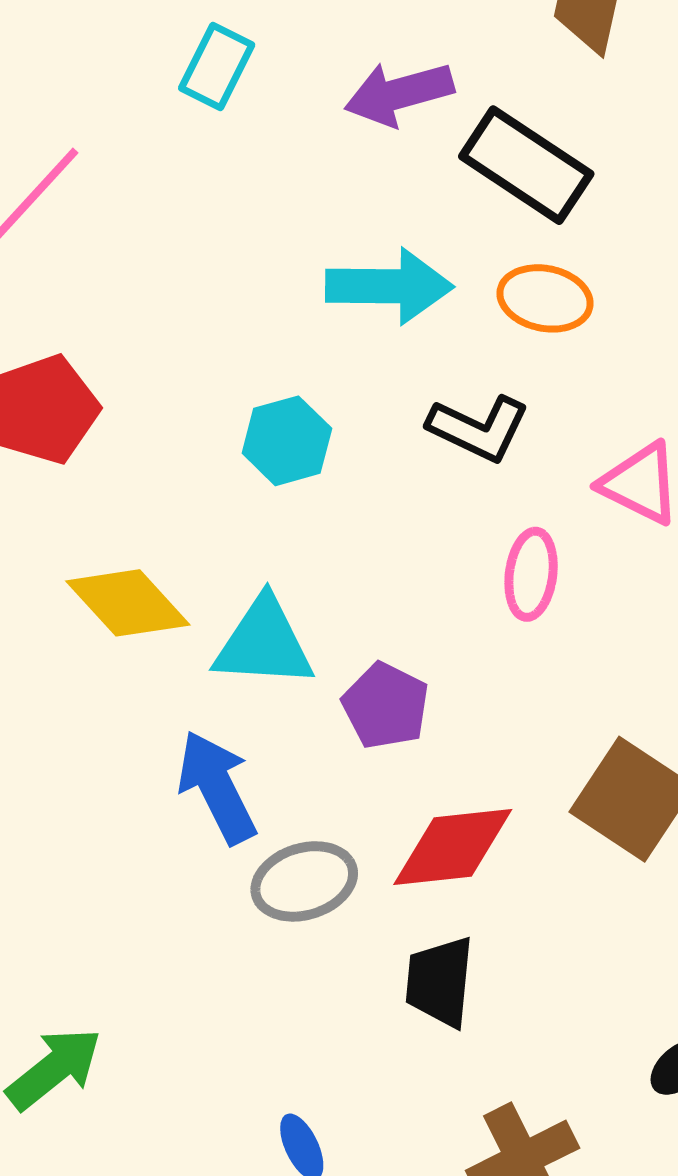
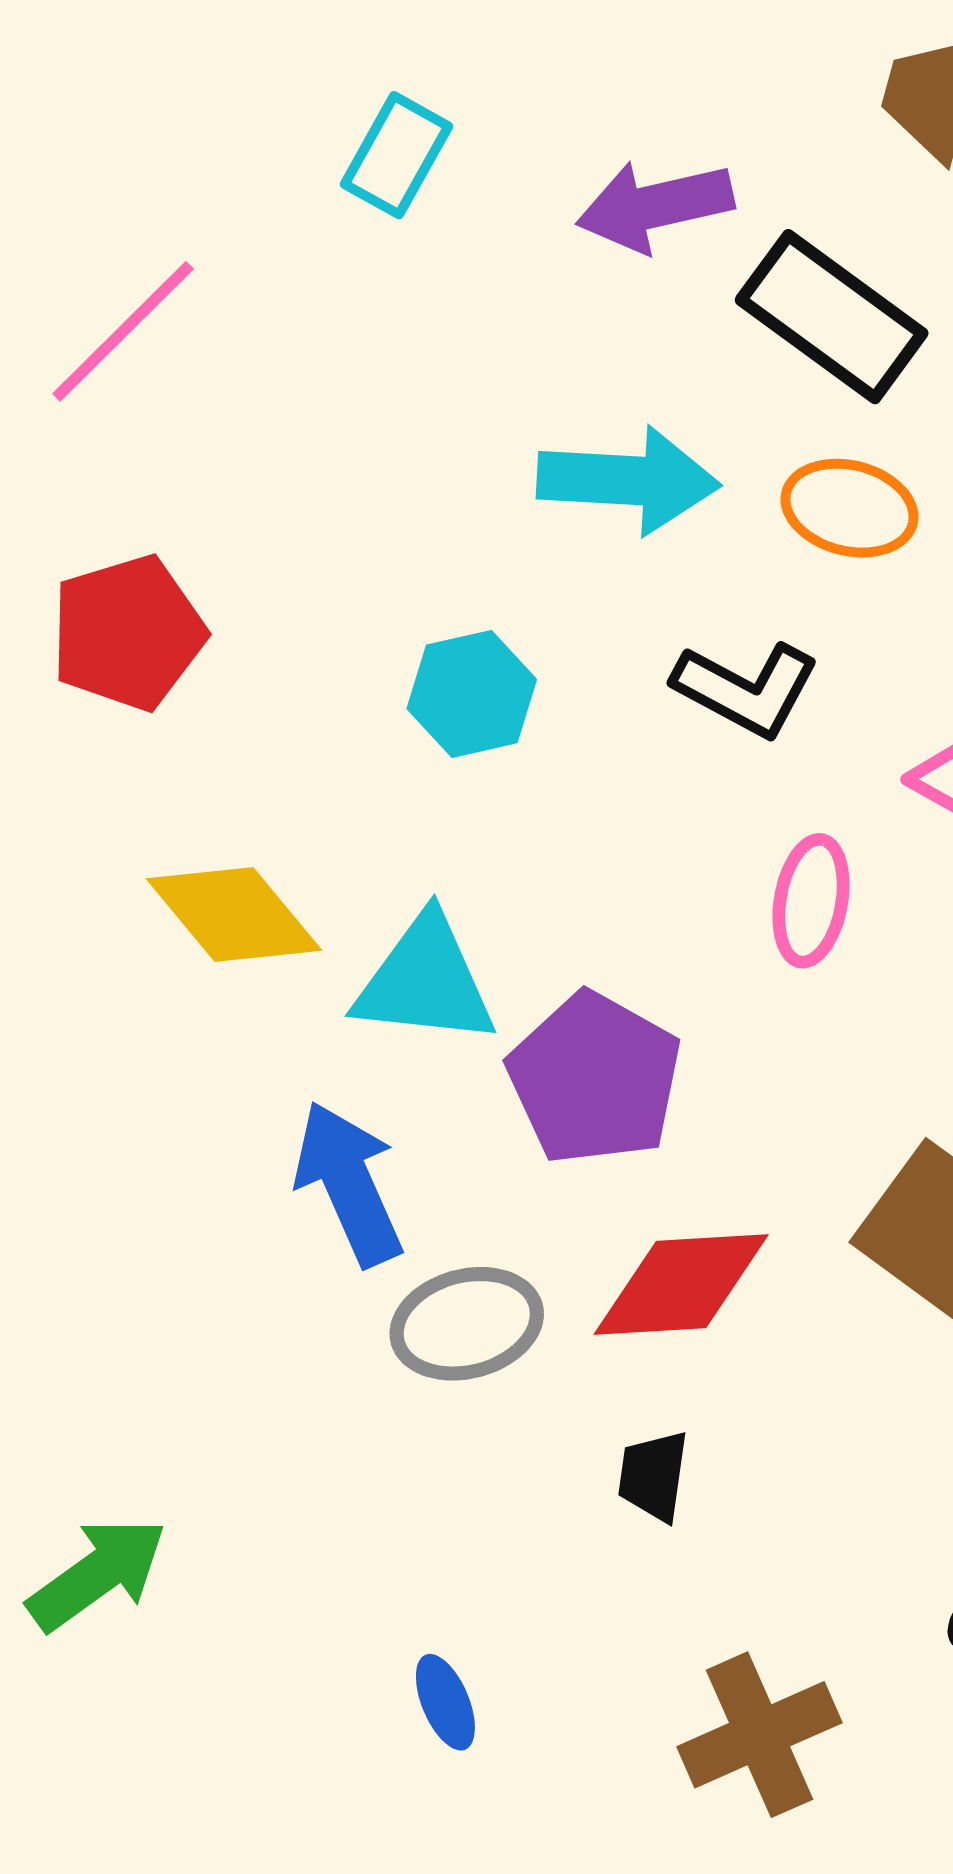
purple pentagon: (386, 706) -> (595, 1079), size x1.4
black trapezoid: (440, 982) -> (653, 1476), size x0.7

